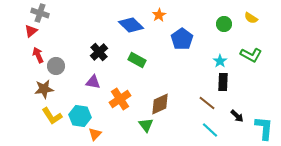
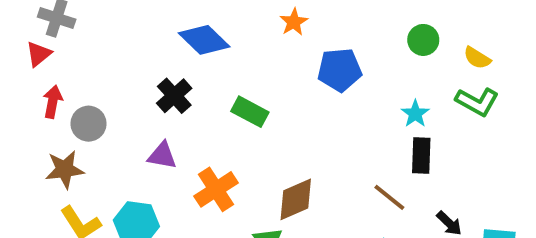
yellow semicircle: (251, 18) -> (477, 58), moved
blue diamond: (131, 25) -> (204, 40), moved
blue pentagon: (182, 39) -> (340, 70), turned 30
red arrow: (38, 55) -> (53, 102), turned 35

